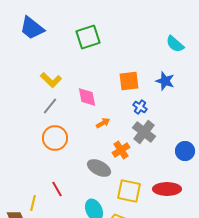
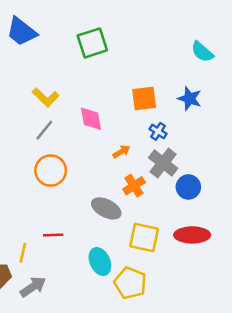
orange arrow: (103, 123) -> (121, 152), moved
blue circle: (185, 151) -> (188, 187), moved
red line: (57, 189) -> (53, 235), turned -63

